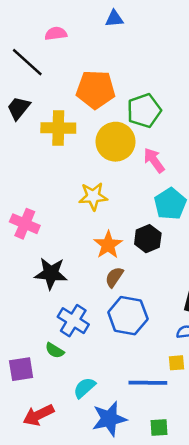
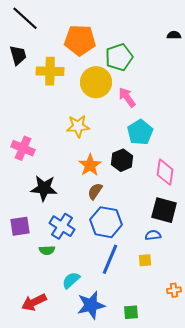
black trapezoid: (19, 108) -> (18, 55), turned 125
green semicircle: (55, 350) -> (47, 250), turned -35
purple square: (21, 369) -> (20, 226), moved
blue line: (148, 383) -> (110, 259), moved, turned -68

